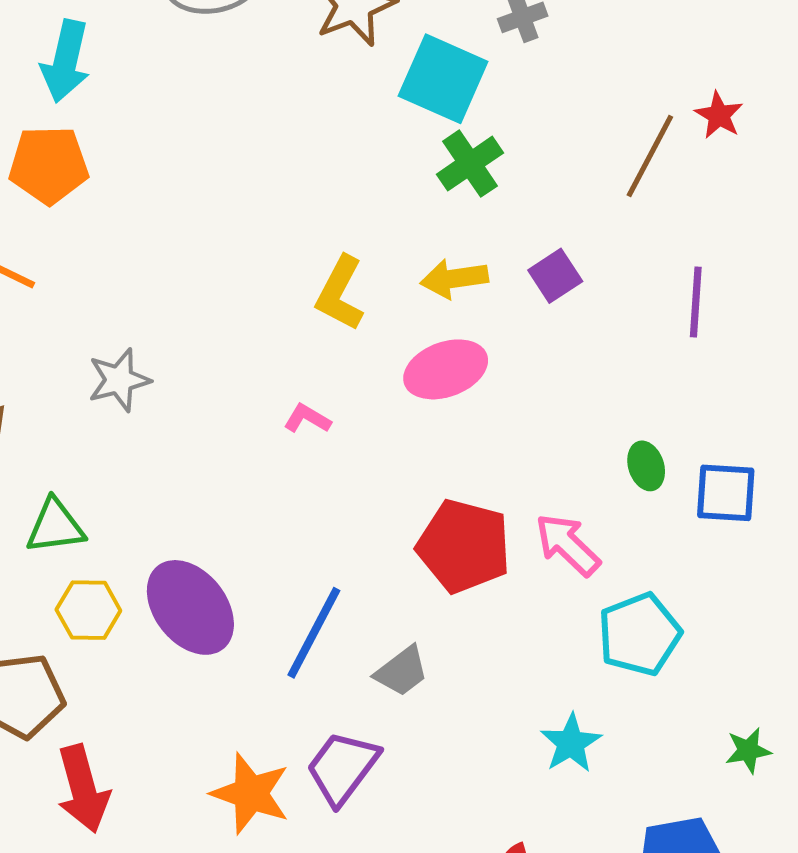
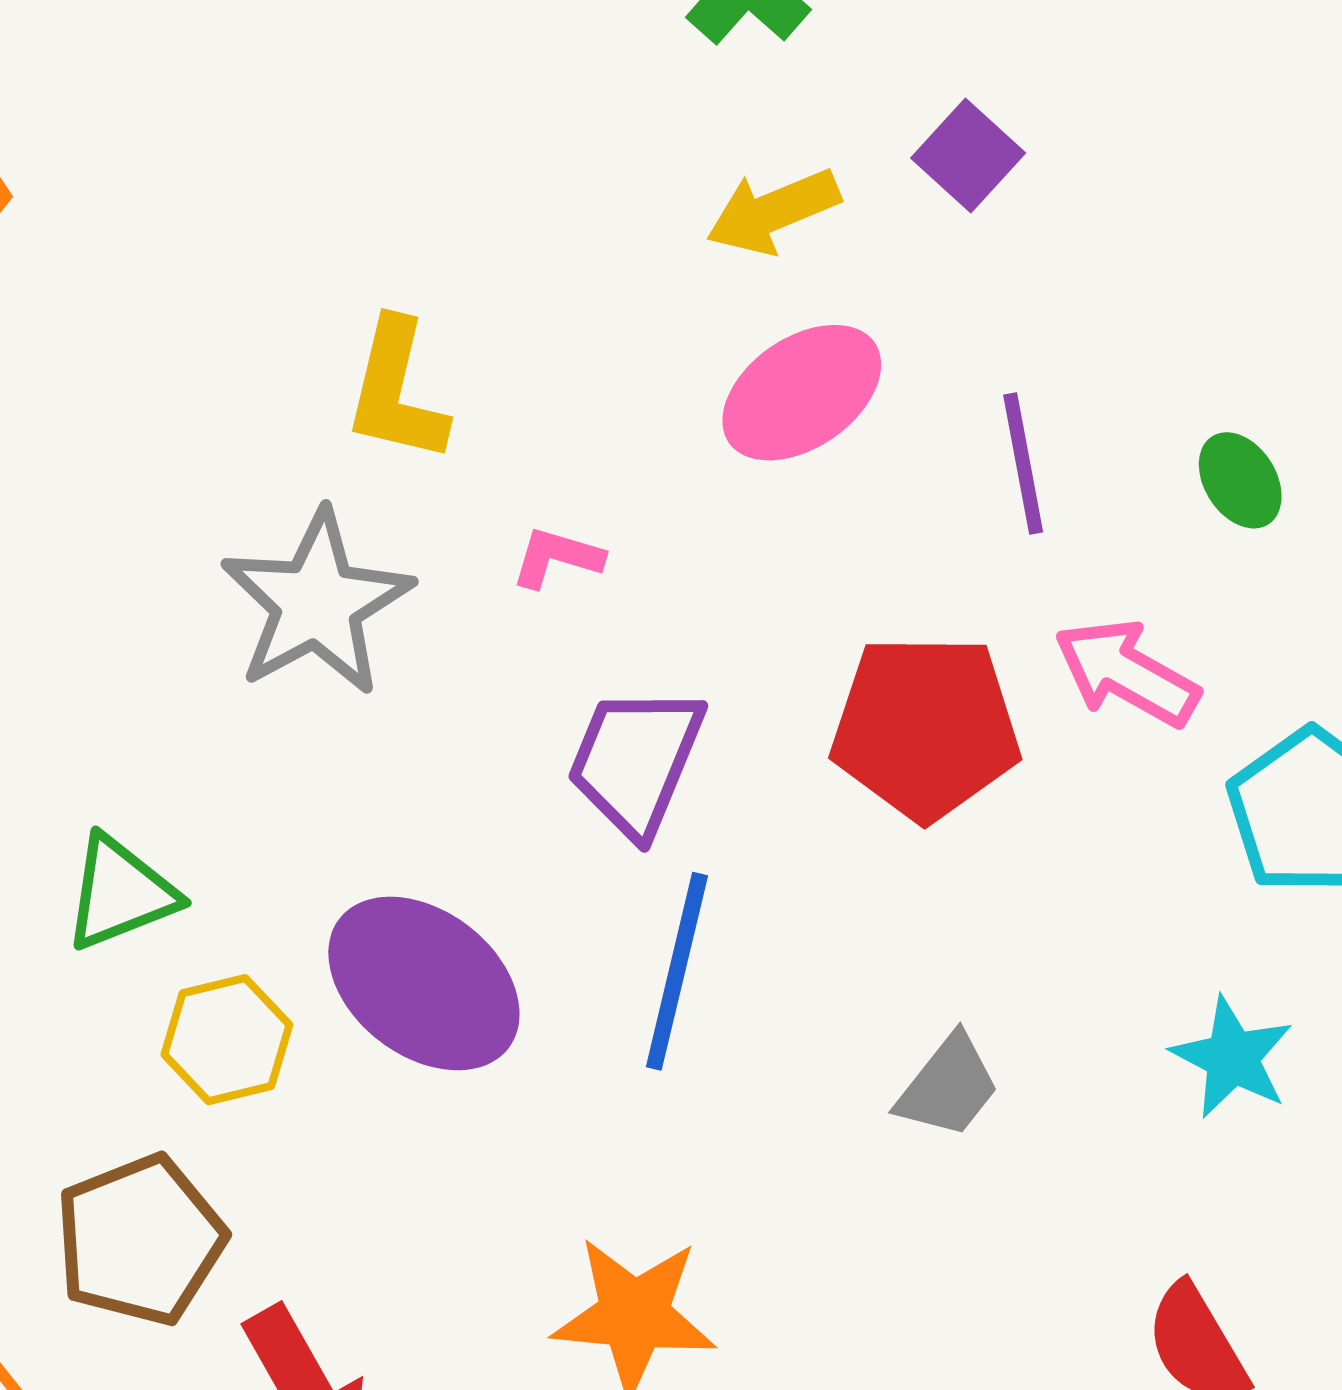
yellow L-shape: (340, 293) -> (396, 391), moved
purple line: (696, 302) -> (1023, 464), moved
gray star: (119, 380) -> (317, 603), moved, size x1.5
gray trapezoid: (402, 671) -> (948, 1086), moved
purple trapezoid: (342, 768) -> (636, 761), moved

